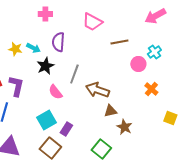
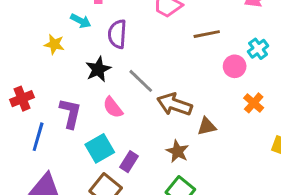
cyan arrow: (33, 48) -> (81, 21), moved
gray line: (74, 74) -> (141, 81), turned -66
purple L-shape: (16, 86) -> (70, 113), moved
brown triangle: (110, 111) -> (207, 126), moved
brown star: (124, 127) -> (177, 151), moved

